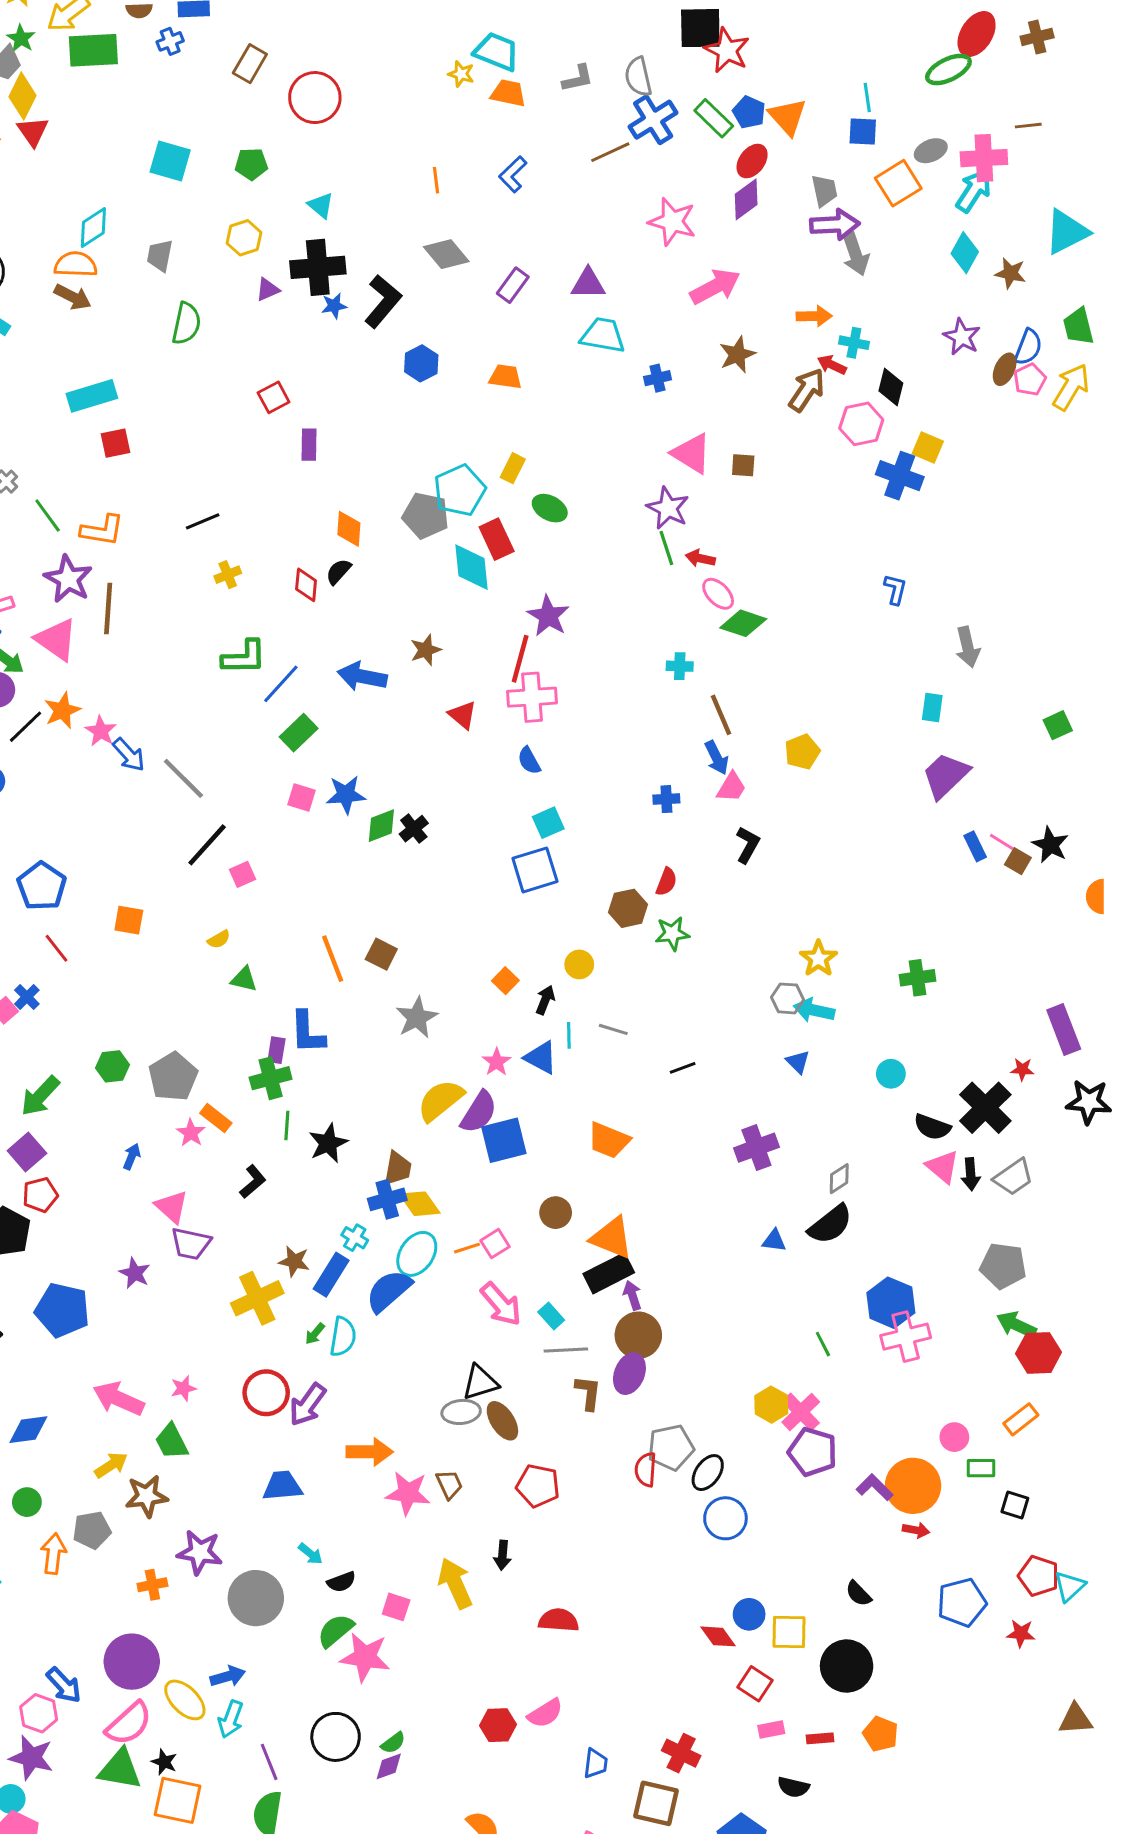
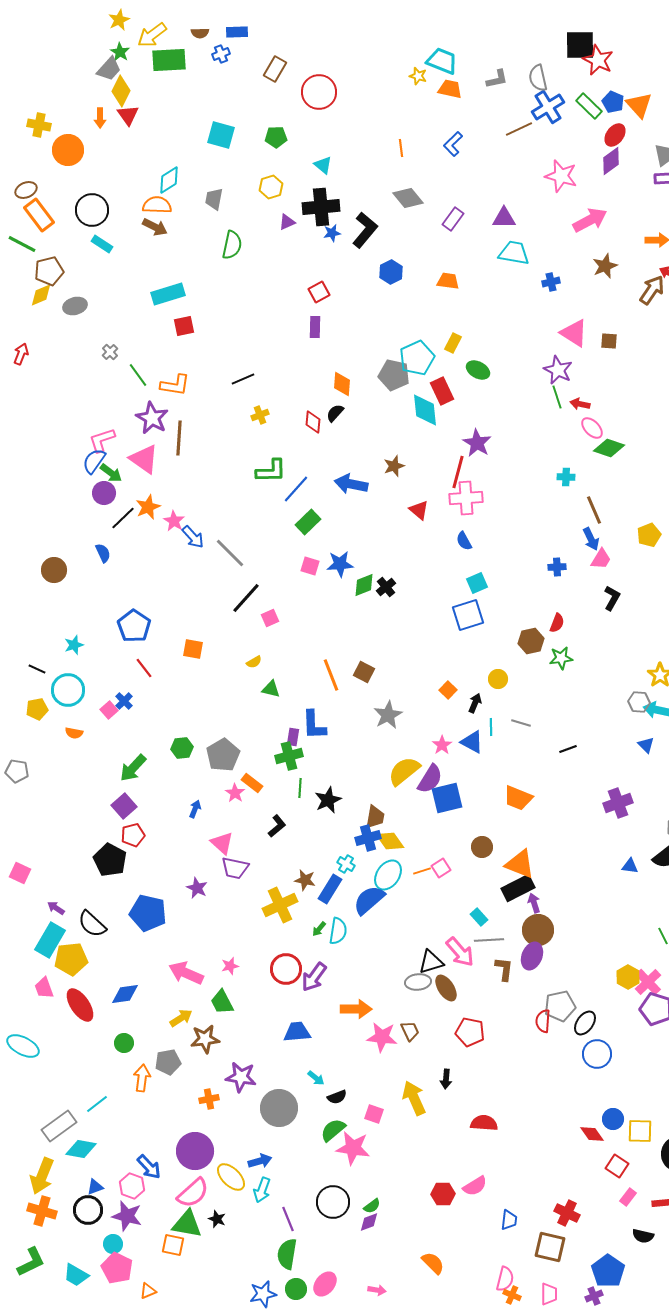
red square: (274, 397) -> (319, 292), moved
pink arrow: (501, 1304) -> (460, 952), moved
pink rectangle: (771, 1730) -> (628, 1197), turned -42
orange square: (178, 1800) -> (173, 1245), moved, size x0.7

